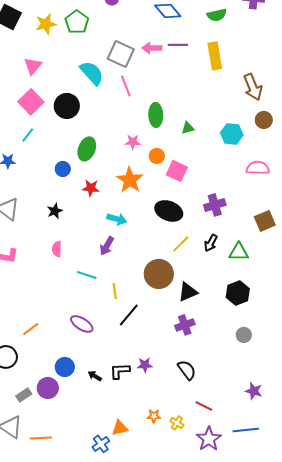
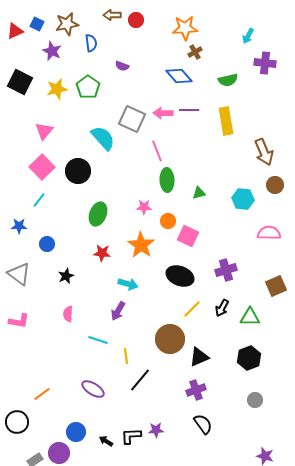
pink line: (126, 86) -> (157, 151), moved
blue circle: (63, 169) -> (47, 244), moved
black semicircle: (187, 370) -> (203, 424), moved

